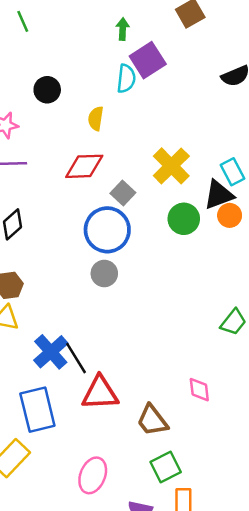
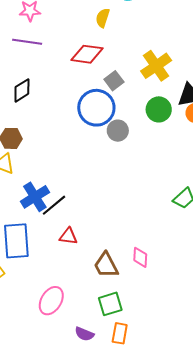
gray circle: (104, 273) -> (118, 131), moved
black line: (76, 358) -> (54, 205), turned 72
pink diamond: (199, 390) -> (140, 257), moved
red triangle: (100, 393) -> (68, 236), size x0.6

